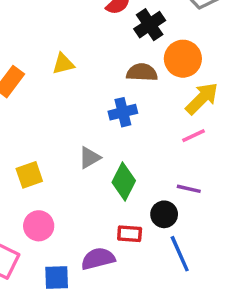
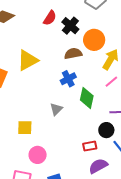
yellow triangle: (63, 64) -> (28, 60), size x1.6
yellow square: (29, 175) -> (25, 128), turned 35
green diamond: (124, 181) -> (87, 98), moved
purple semicircle: (98, 259) -> (98, 166), moved

